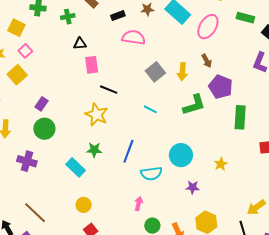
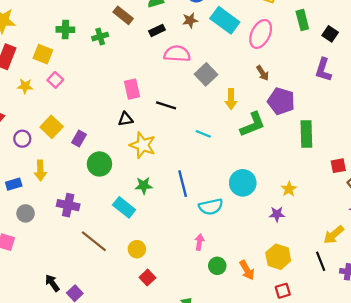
green rectangle: (245, 18) -> (302, 20), turned 66
black triangle: (80, 44) -> (126, 119), moved
gray square: (155, 72) -> (206, 74), moved
yellow arrow: (182, 72) -> (231, 99), moved
yellow square: (17, 75) -> (52, 127), moved
black line: (109, 90) -> (166, 105), moved
green circle: (44, 129) -> (99, 164), moved
blue line: (128, 151) -> (183, 184), turned -30
purple star: (193, 187) -> (277, 214), moved
brown line: (35, 213) -> (94, 241), moved

